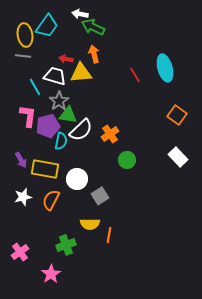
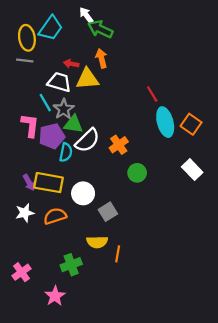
white arrow: (80, 14) -> (86, 15), turned 42
cyan ellipse: (165, 68) -> (165, 122), moved
red line: (135, 75) -> (152, 94), moved
cyan line: (35, 87) -> (45, 103), moved
purple arrow: (21, 160) -> (29, 183), moved
orange semicircle: (51, 200) -> (55, 216), turned 45

